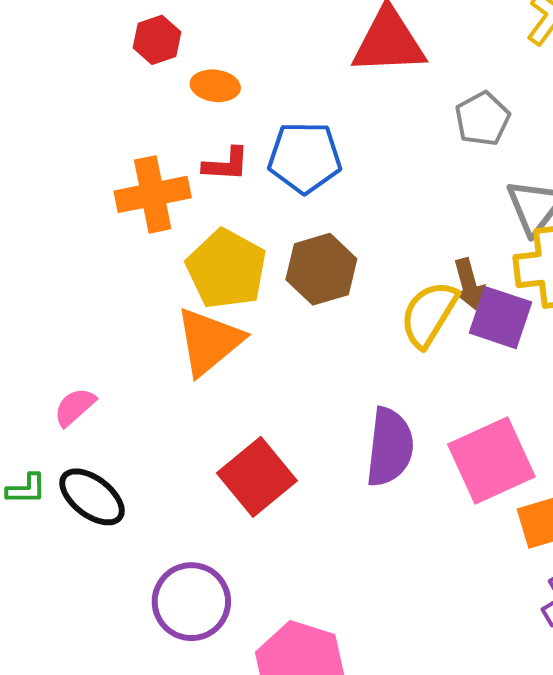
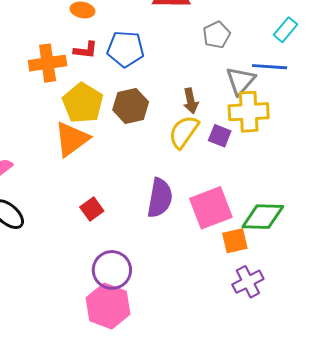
brown arrow: (469, 284) -> (191, 101), moved
purple square: (500, 318) -> (220, 136), size x0.7
red square: (257, 477) -> (92, 209), size x0.6
purple circle: (191, 602) -> (112, 270), moved

